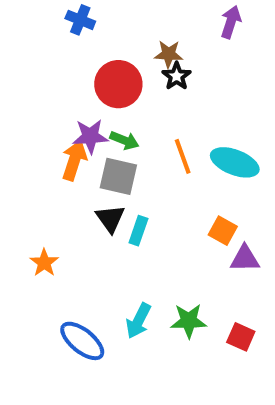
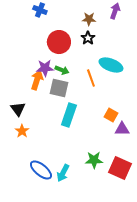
brown star: (169, 54) -> (89, 19), moved
cyan ellipse: (235, 162) -> (111, 65), moved
black triangle: (110, 219) -> (18, 109), moved
cyan rectangle: (138, 231) -> (69, 115), size x1.6
cyan arrow: (138, 321) -> (63, 173), moved
red square: (241, 337) -> (120, 168), size x1.6

